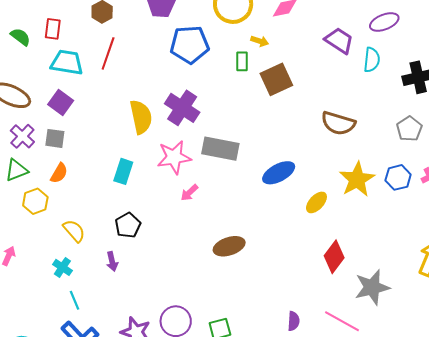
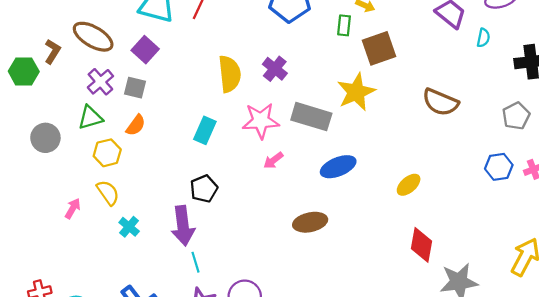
cyan semicircle: (372, 60) -> (483, 38), size x0.7
purple cross: (182, 108) -> (275, 69), size x0.7
blue ellipse: (279, 173) -> (338, 167), moved
yellow star: (357, 179) -> (356, 92), moved
yellow semicircle: (74, 231) -> (108, 193), moved
red diamond: (334, 257) -> (422, 245), turned -32
purple arrow: (112, 261) -> (183, 226), size x1.8
cyan line: (74, 300) -> (196, 262), moved

